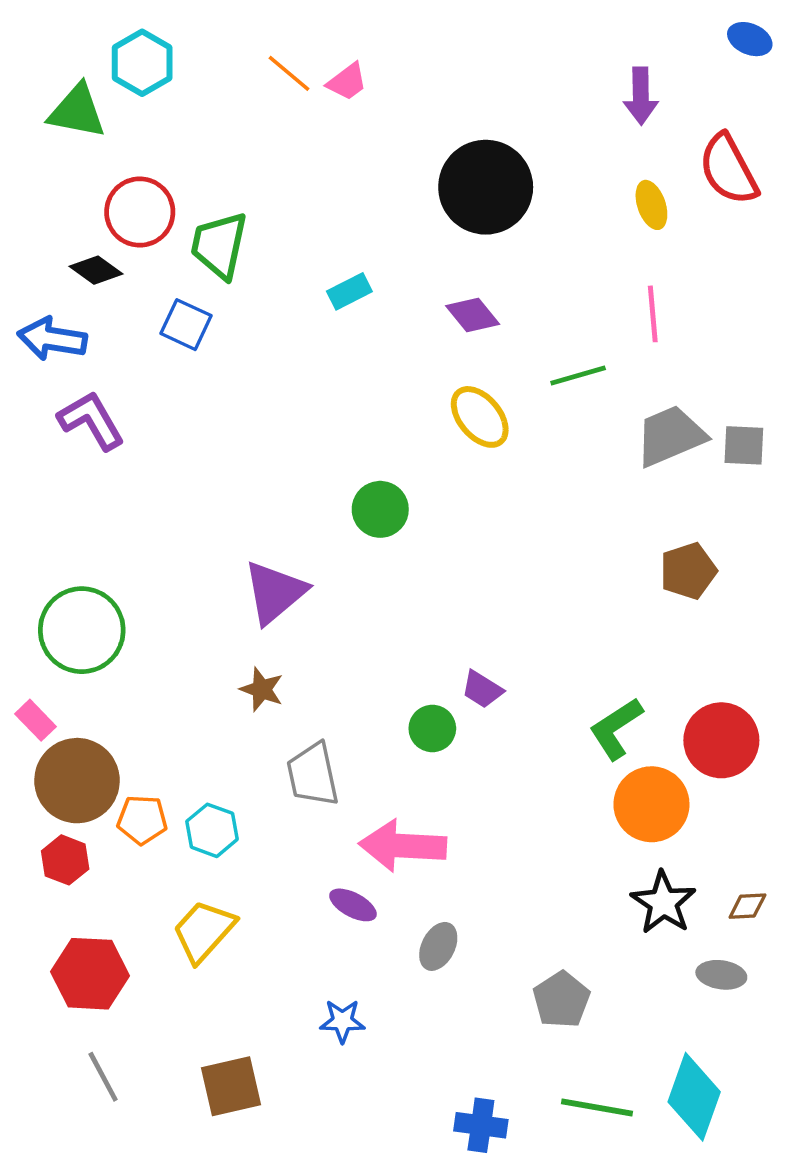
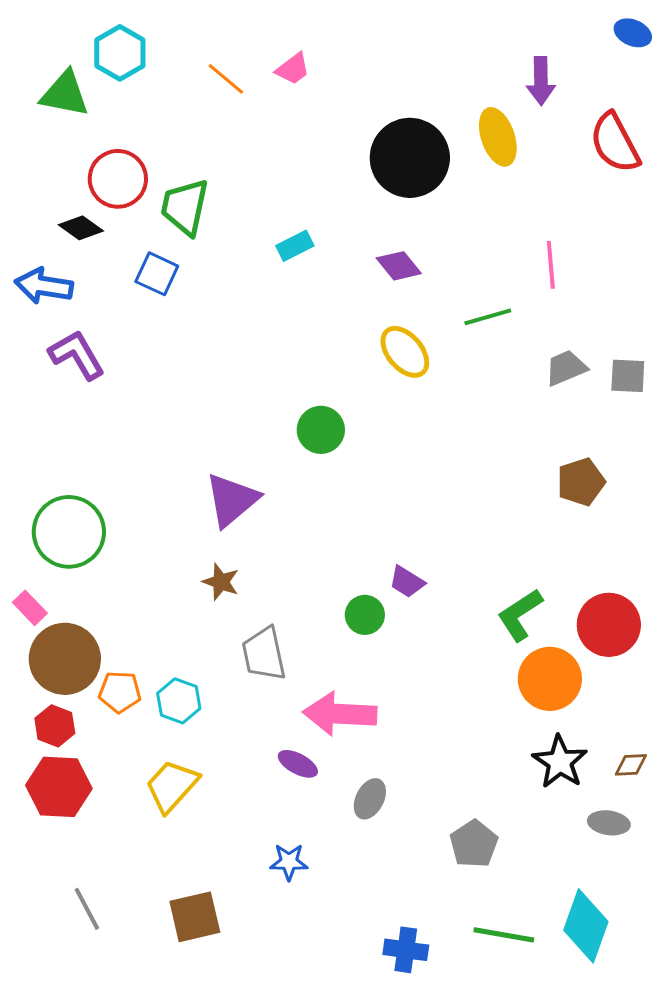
orange line: (289, 73) -> (226, 79), moved
yellow ellipse: (651, 205) -> (498, 137), moved, size x1.4
gray trapezoid: (670, 436) -> (566, 368), size x0.7
red hexagon: (90, 974) -> (59, 787), moved

